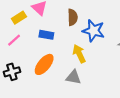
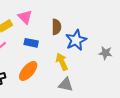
blue star: (93, 31) -> (76, 40), turned 30
gray triangle: (73, 77) -> (66, 85), moved

